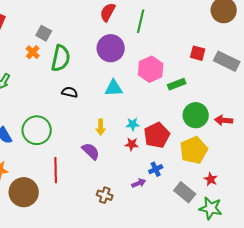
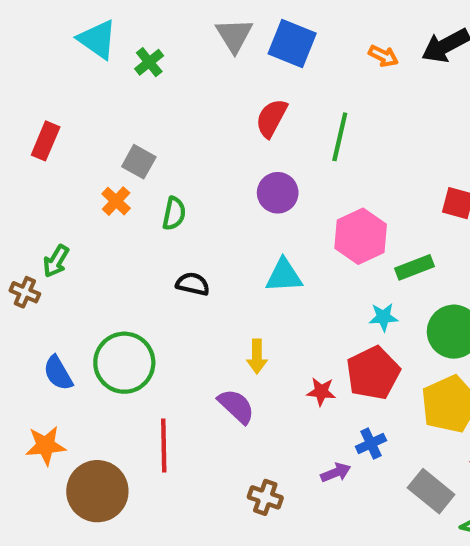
purple circle: (111, 48) -> (278, 193), size x0.7
green semicircle: (61, 58) -> (174, 213), size x0.6
cyan star: (133, 124) -> (383, 317), moved

